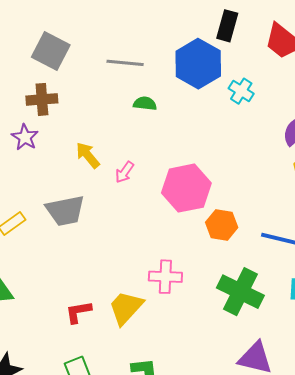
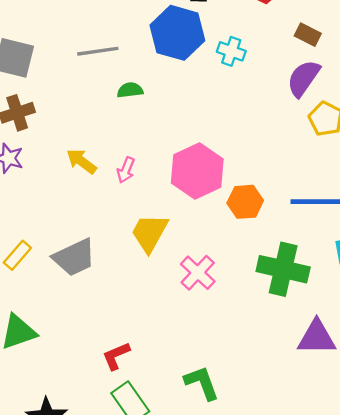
gray trapezoid: (65, 211) -> (74, 257), moved
pink cross: (165, 277) -> (198, 273), turned -36
yellow trapezoid: (126, 308) -> (150, 233), moved
red L-shape: (78, 312) -> (116, 356), moved

